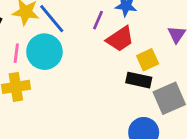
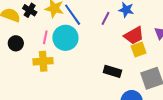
red trapezoid: (120, 39) -> (134, 36), moved
black rectangle: (139, 80) -> (112, 71), moved

